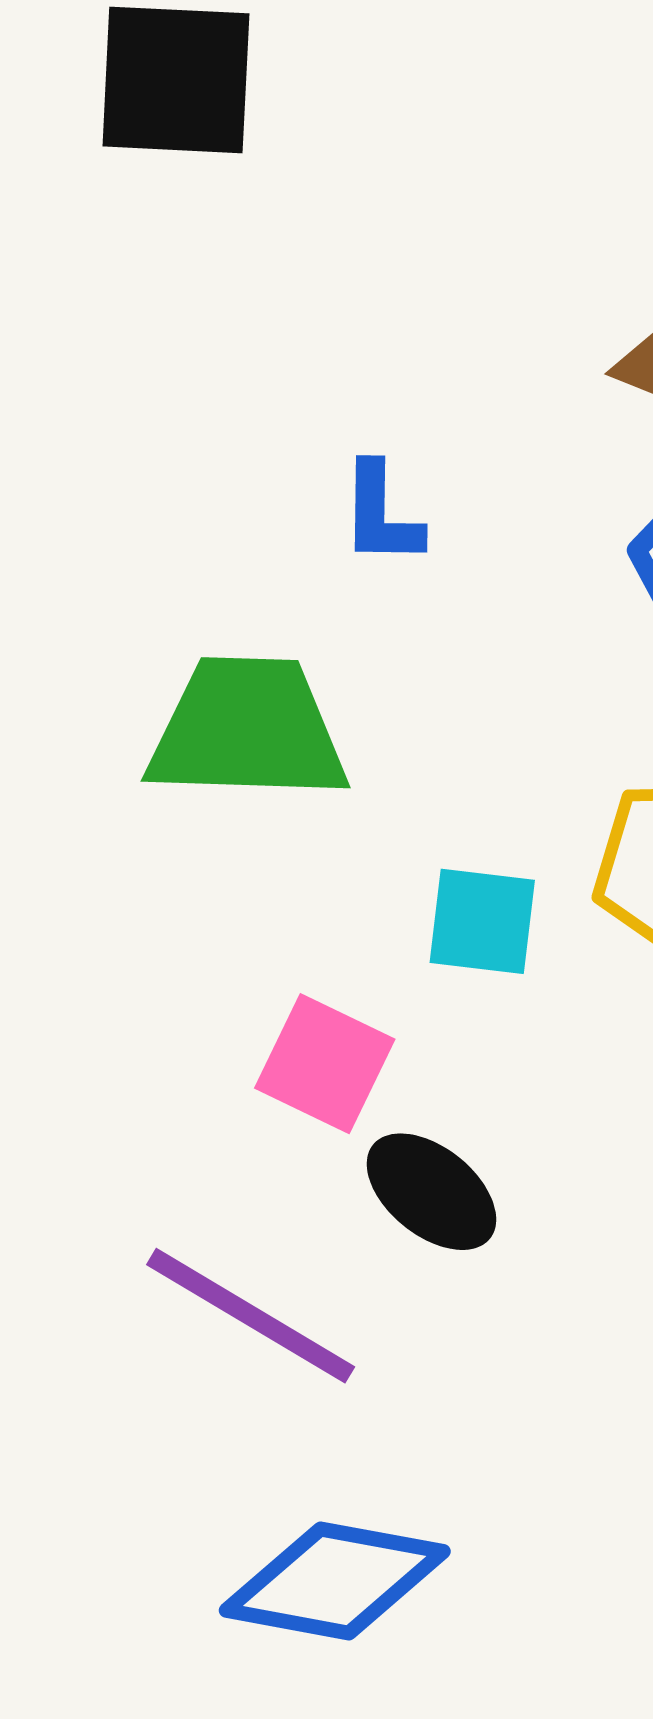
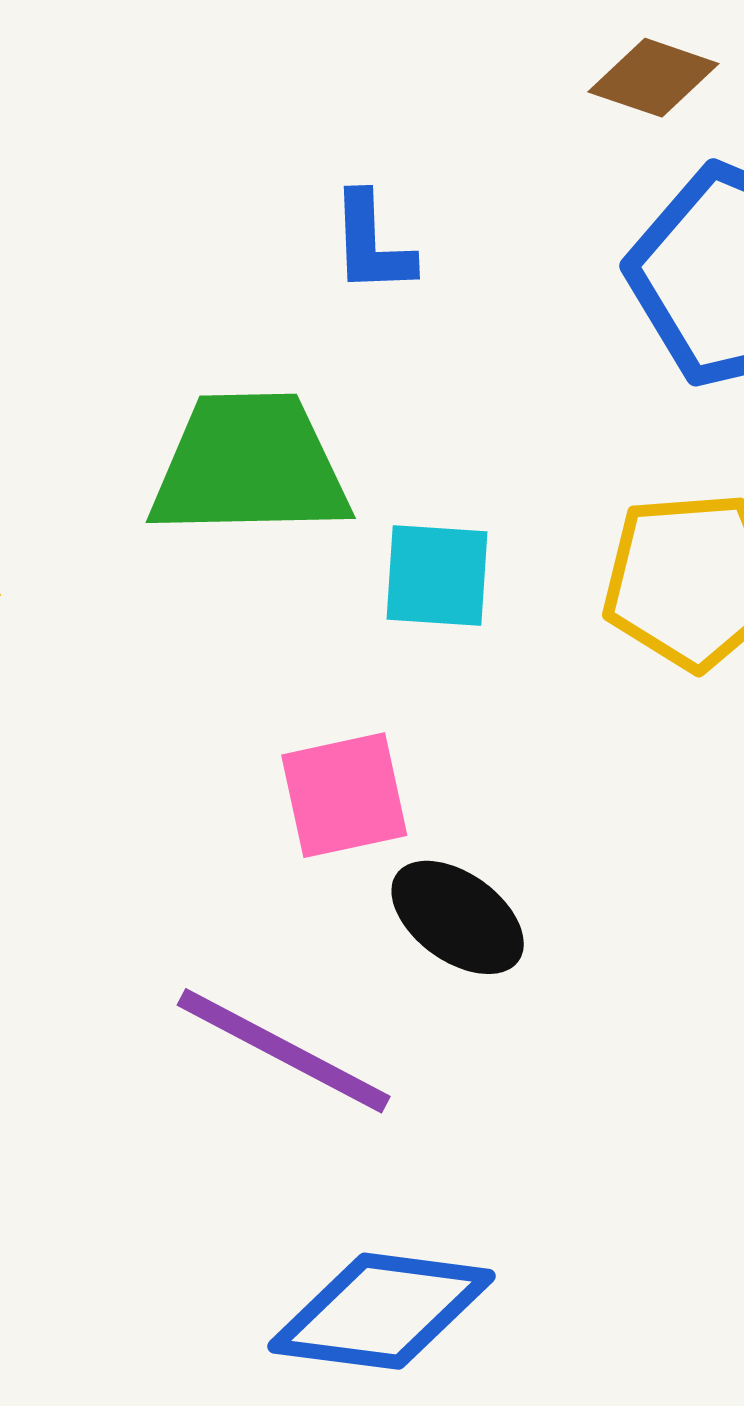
cyan square: (482, 921) -> (437, 576), moved
pink square: (325, 1064) -> (344, 795), turned -35

